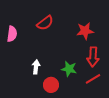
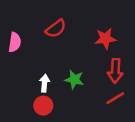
green star: (69, 69) -> (74, 80), moved
red circle: (51, 85) -> (43, 106), moved

